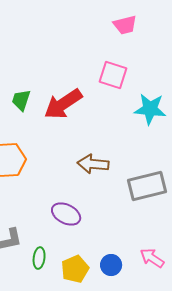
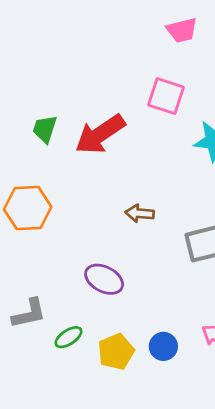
brown arrow: (93, 164) -> (140, 213), size x0.7
green ellipse: (39, 258) -> (69, 337), turned 50

